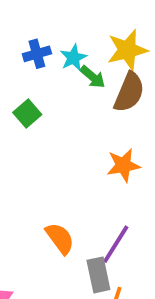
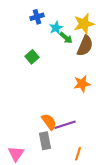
blue cross: (37, 54) -> (37, 17), moved
purple line: (116, 244) -> (65, 125), moved, turned 40
gray rectangle: (98, 275) -> (45, 141), moved

